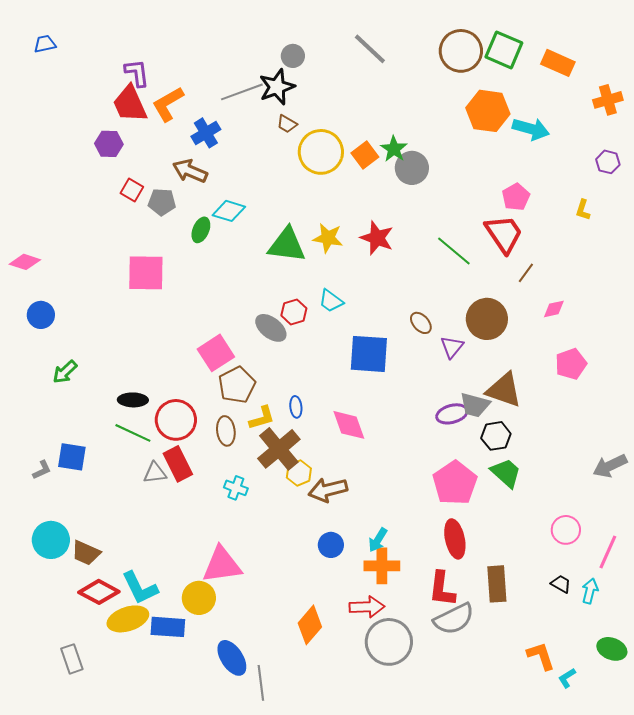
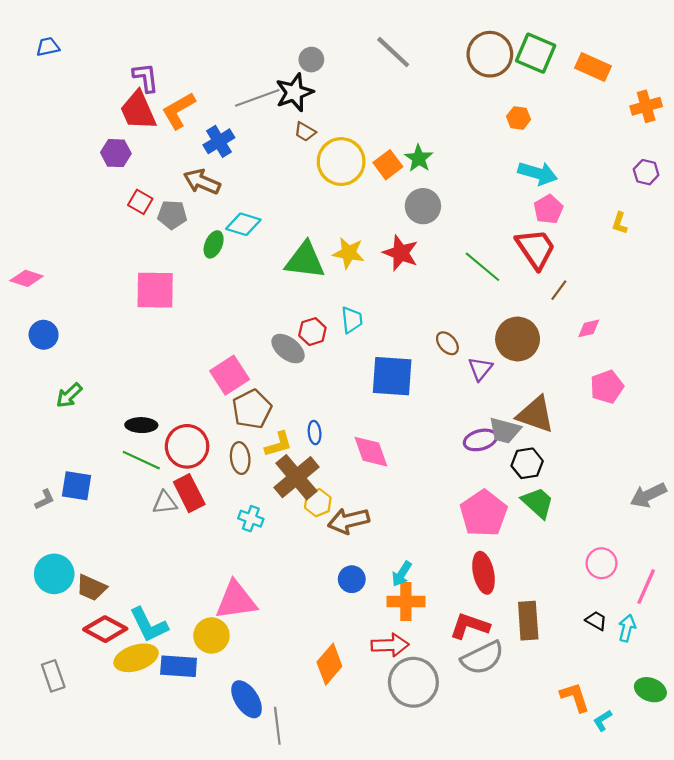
orange hexagon: (488, 111) -> (519, 118), size x0.5
cyan arrow: (531, 129) -> (538, 173), moved
gray circle: (412, 168) -> (423, 206), moved
cyan trapezoid: (331, 301) -> (352, 320), turned -132
red L-shape: (442, 589) -> (470, 626), turned 102
gray rectangle: (72, 659) -> (53, 676), moved

